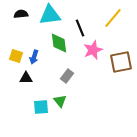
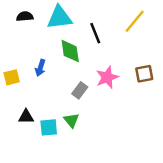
pink star: (93, 50) -> (107, 77), moved
yellow square: (16, 56) -> (12, 77), moved, turned -32
brown square: (121, 62) -> (144, 74), size x0.7
black triangle: (26, 78) -> (26, 117), moved

